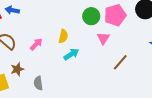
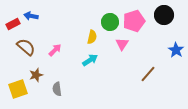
yellow semicircle: (63, 36) -> (92, 37), moved
brown line: (120, 62) -> (148, 74), moved

